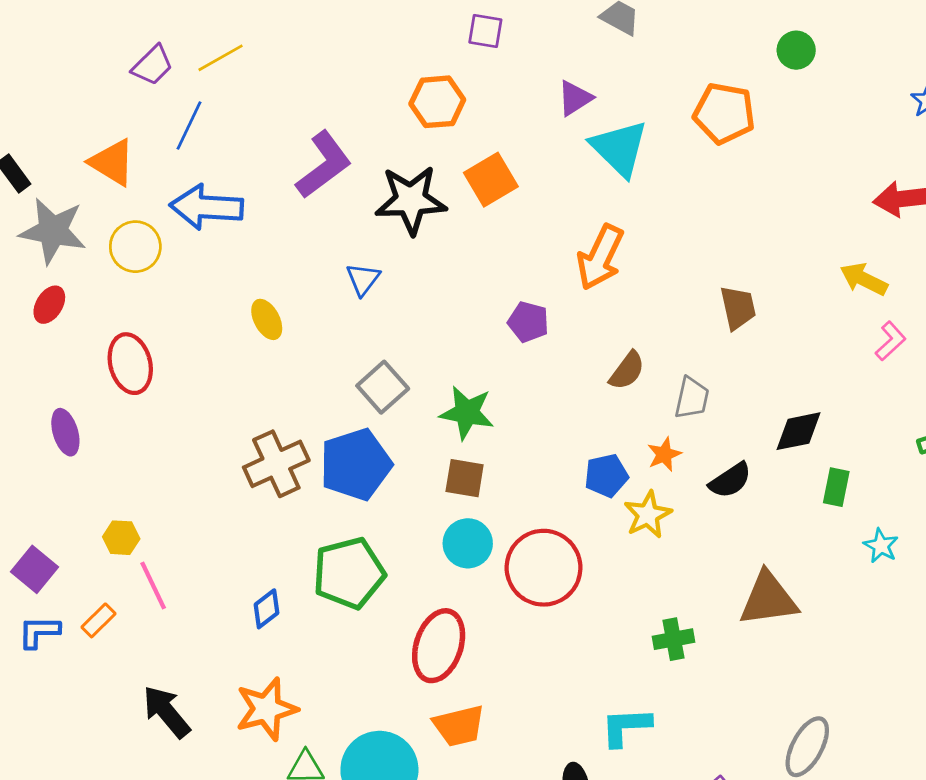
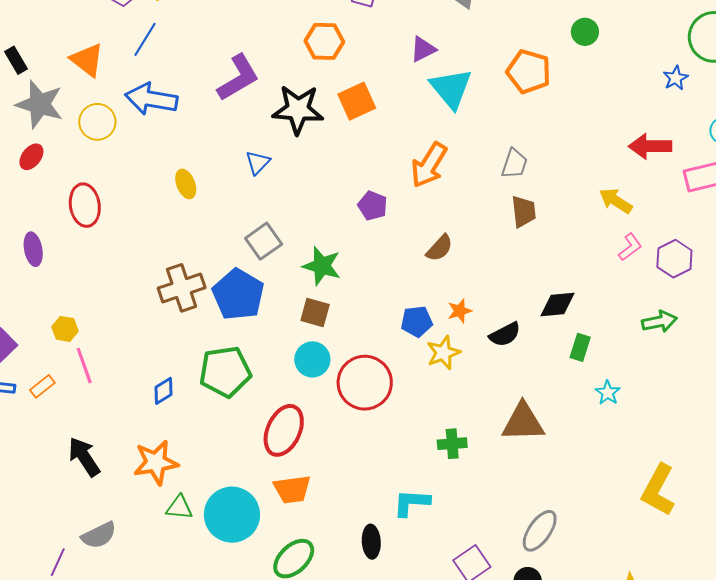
gray trapezoid: (692, 398) -> (514, 164), moved
blue pentagon: (356, 464) -> (238, 294), turned -30

